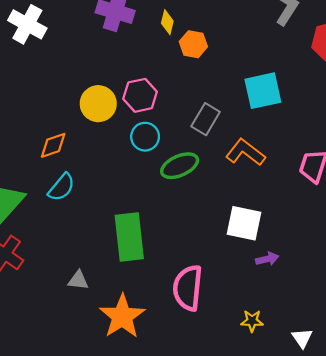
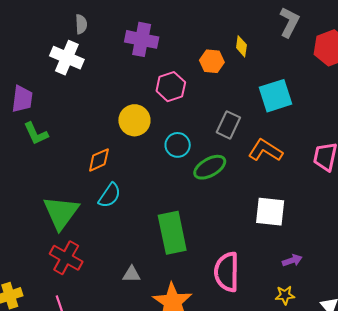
yellow diamond: (167, 22) -> (241, 46), moved
pink hexagon: (140, 95) -> (171, 87), moved
purple arrow: (267, 259) -> (292, 260), moved

